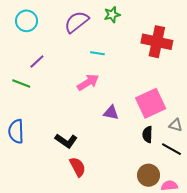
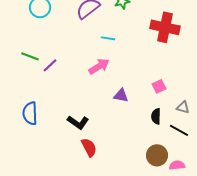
purple line: (37, 62) -> (50, 65), moved
green line: (21, 83) -> (30, 56), moved
pink square: (151, 103) -> (159, 86), size x0.5

